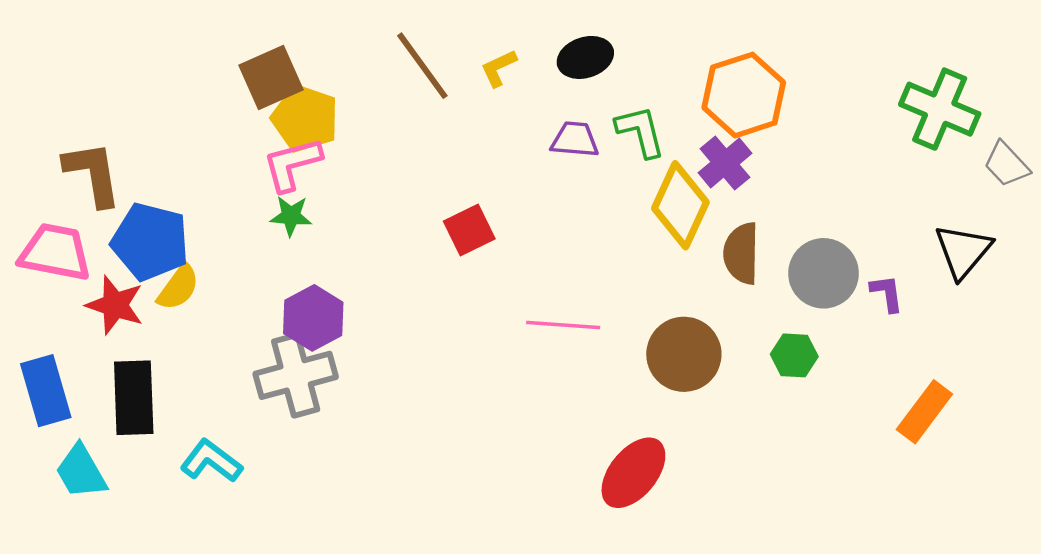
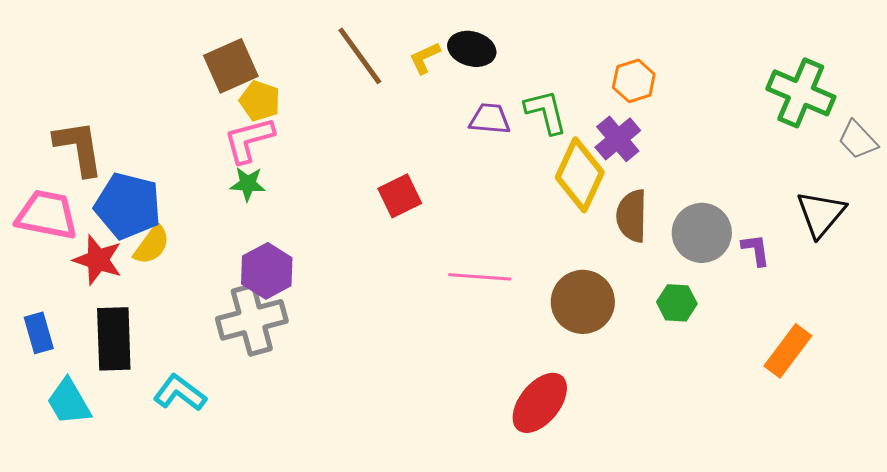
black ellipse: (585, 57) -> (472, 49), moved, turned 33
orange hexagon: (744, 95) -> (634, 81), size x0.6
yellow pentagon: (305, 118) -> (260, 101), size x0.7
blue rectangle: (46, 391) -> (39, 333), size x0.7

